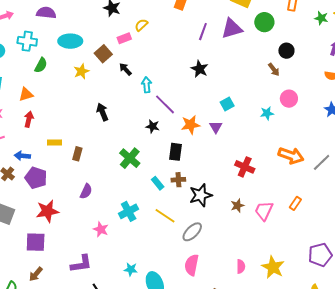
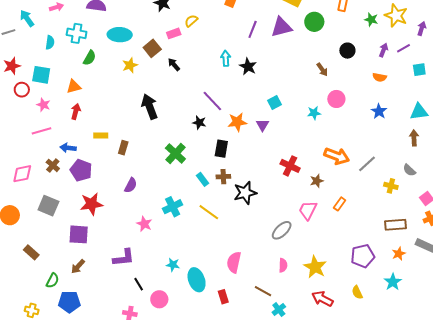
black circle: (286, 51) -> (347, 51), moved
cyan arrow: (147, 85) -> (226, 58), moved
black arrow: (102, 112) -> (150, 107), size x1.4
brown star: (237, 206) -> (317, 181), moved
gray ellipse: (192, 232) -> (282, 230), moved

